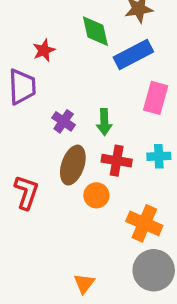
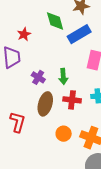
orange circle: (96, 195) -> (64, 134), moved

